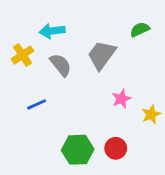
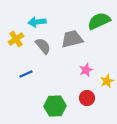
green semicircle: (140, 30) -> (99, 21), size x1.6
gray trapezoid: (102, 55) -> (72, 39), turned 40
red circle: (116, 148) -> (87, 98), moved

